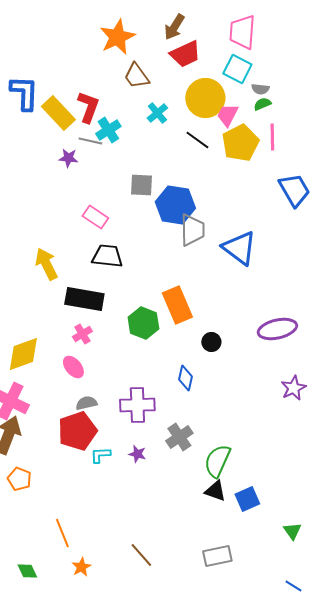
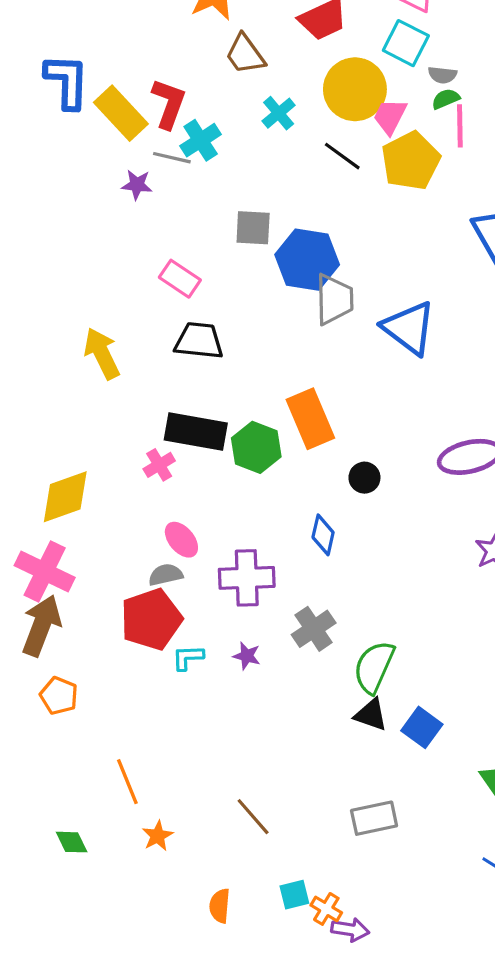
pink line: (272, 137) -> (460, 126), moved
black rectangle: (84, 299) -> (196, 431), moved
pink ellipse: (73, 367) -> (181, 540), moved
blue square: (247, 499) -> (422, 727), turned -30

